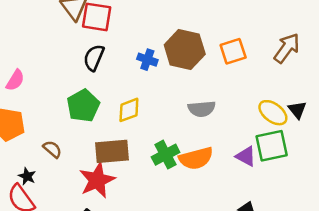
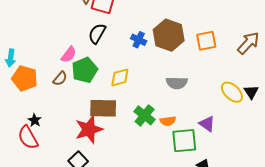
pink semicircle: (15, 80) -> (69, 55), moved
green square: (272, 146) -> (184, 141), moved
brown semicircle: (52, 149) -> (60, 79), moved, turned 84
green cross: (166, 155) -> (145, 115), turned -30
orange semicircle: (196, 158) -> (168, 121), size x0.6

